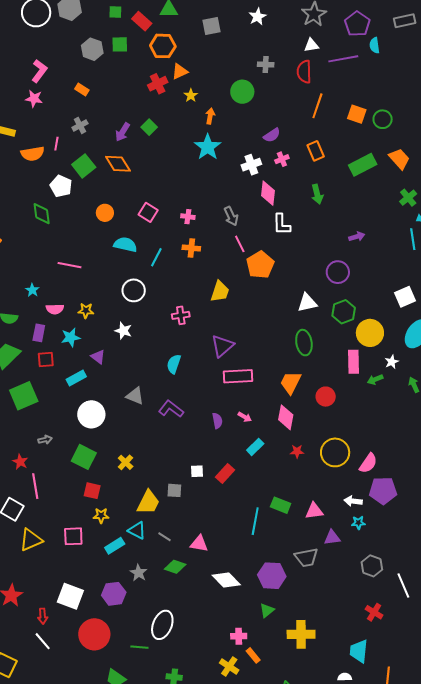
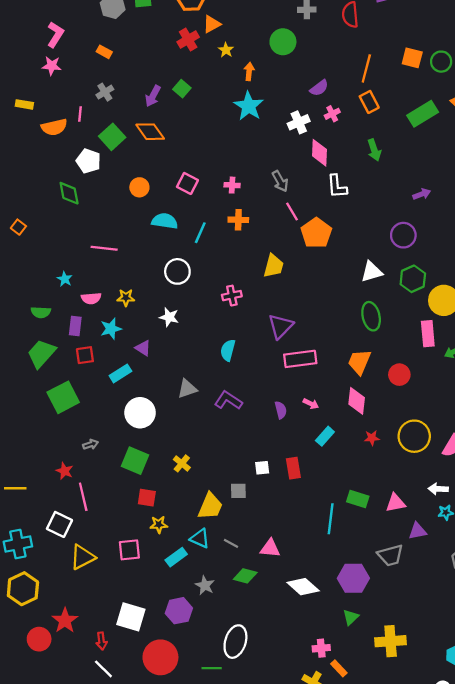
orange line: (317, 106) -> (366, 68), moved
gray triangle: (135, 396) -> (187, 389), turned -36
red rectangle: (225, 474) -> (293, 468), turned -48

